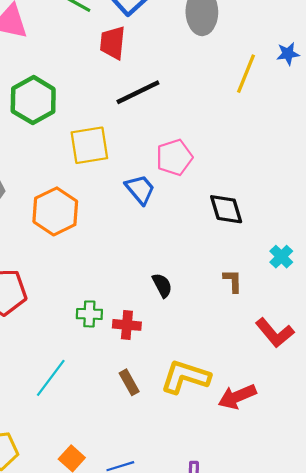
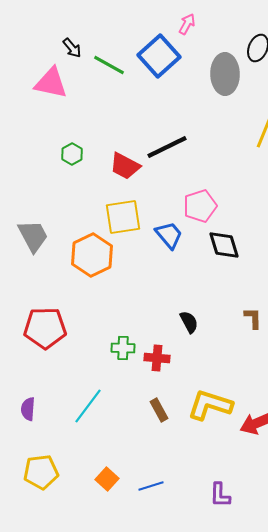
red trapezoid: (113, 43) -> (125, 166), moved, turned -68
green hexagon: (33, 100) -> (72, 154), size x0.5
yellow square: (89, 145) -> (123, 217), moved
black diamond: (226, 209) -> (224, 245), moved

